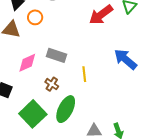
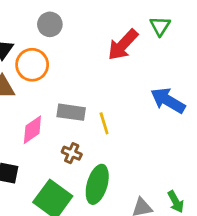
orange circle: (35, 17) -> (32, 65), size x1.5
yellow line: (84, 74) -> (104, 123), moved

